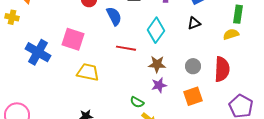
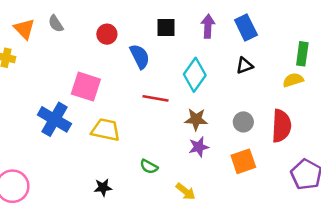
blue cross: (38, 52) -> (54, 119), moved
green semicircle: (137, 102) -> (149, 167), moved

